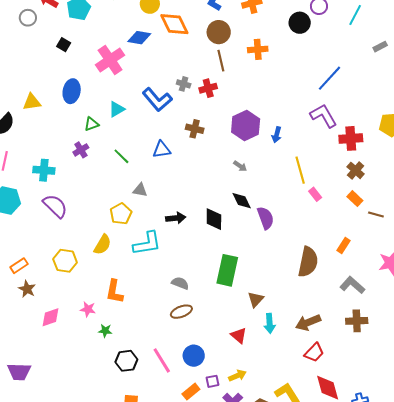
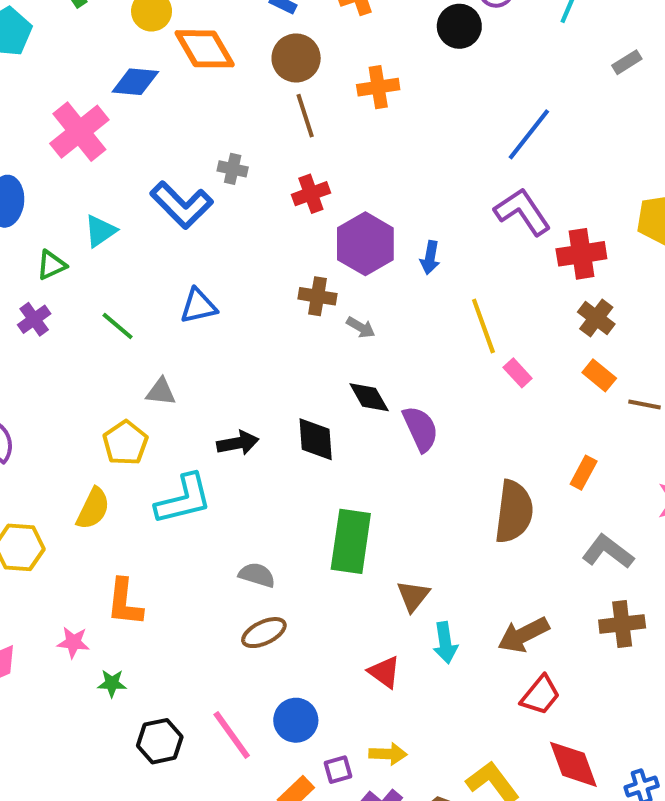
red cross: (208, 88) -> (311, 194), moved
brown cross: (195, 129) -> (317, 296), moved
yellow arrow: (237, 376) -> (388, 754), turned 30

